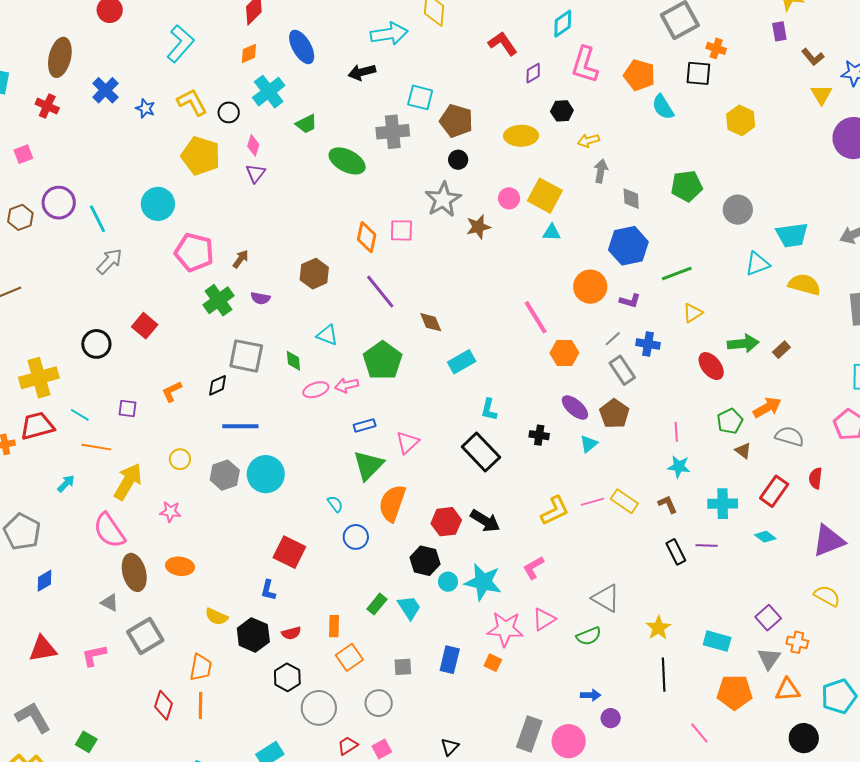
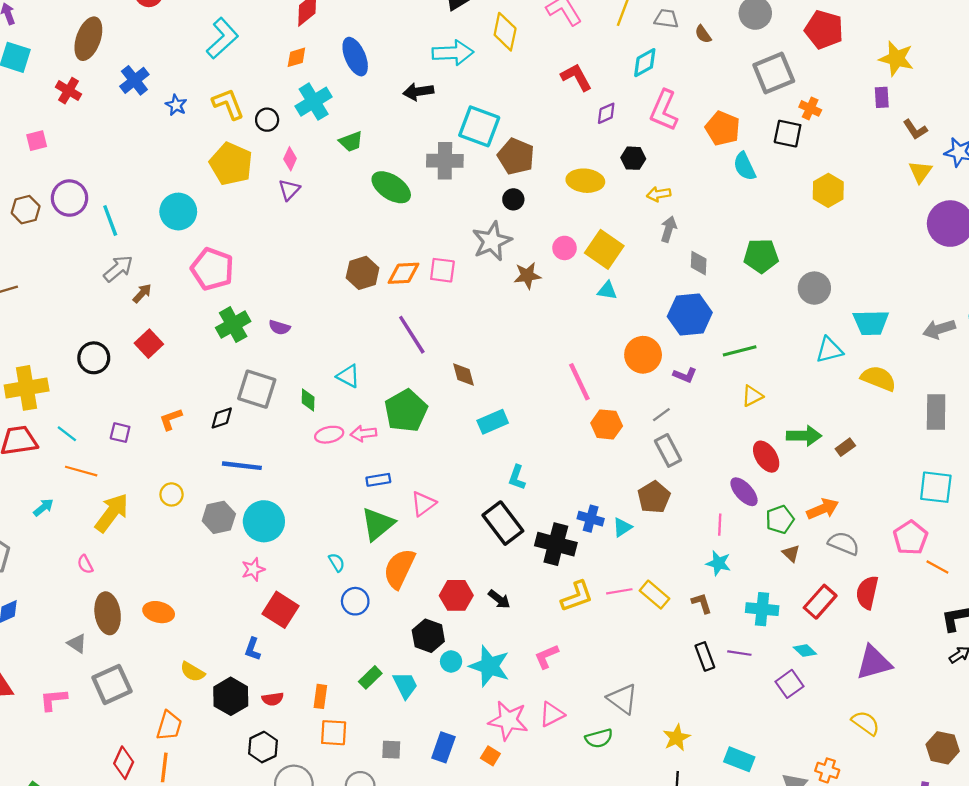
cyan square: (420, 97) -> (479, 126), size x1.4
orange diamond: (367, 237) -> (404, 273), turned 68
brown arrow: (241, 259) -> (142, 293), moved
brown hexagon: (314, 274) -> (363, 273), moved
blue cross: (648, 344) -> (591, 519), moved
purple ellipse: (575, 407) -> (744, 492), moved
black cross: (539, 435) -> (556, 544), moved, size x1.8
red semicircle: (816, 478) -> (867, 592), size x1.4
pink star: (170, 512) -> (253, 569), moved, turned -30
black arrow: (485, 521) -> (499, 599), size x0.7
pink semicircle: (109, 531) -> (85, 564), size x0.5
purple square: (768, 618) -> (789, 684), moved
orange square: (349, 657) -> (334, 733), turned 32

